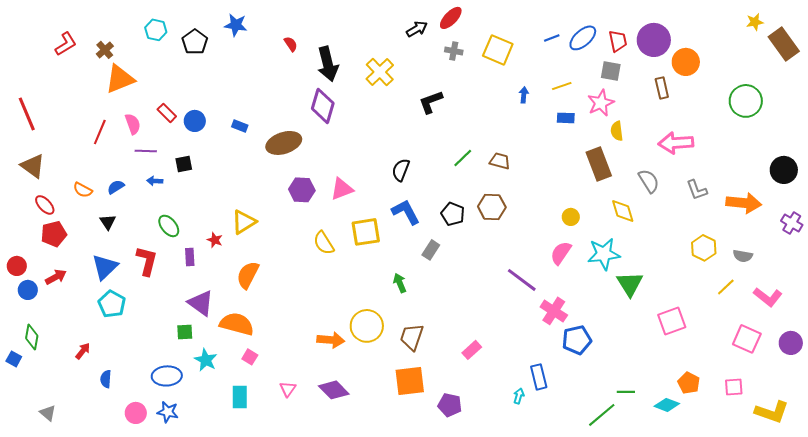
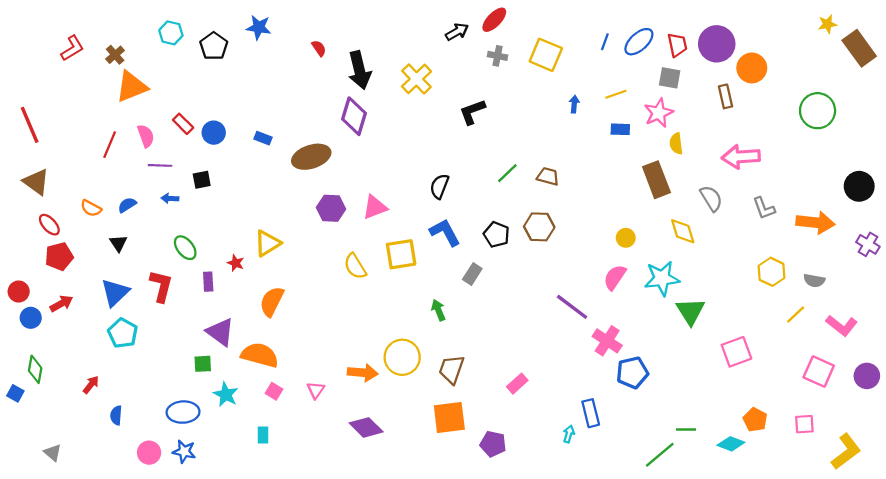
blue line: (552, 38) -> (605, 42), turned -49
pink triangle: (288, 389) -> (316, 390), moved
cyan rectangle: (240, 397) -> (263, 435), size x0.7
yellow L-shape: (772, 412) -> (846, 452), turned -56

